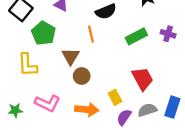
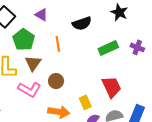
orange line: (91, 34) -> (58, 44), moved
brown triangle: (71, 56) -> (33, 63), moved
pink L-shape: (47, 103) -> (29, 89), moved

